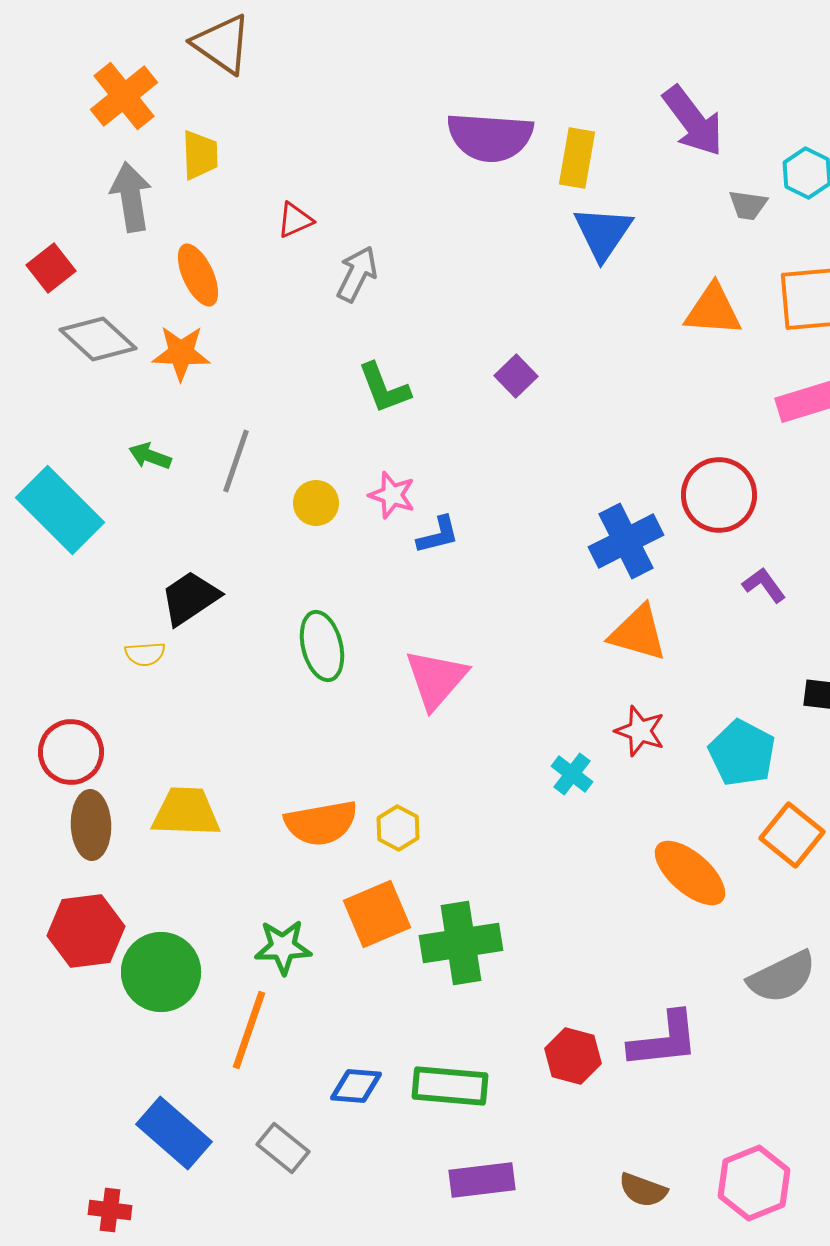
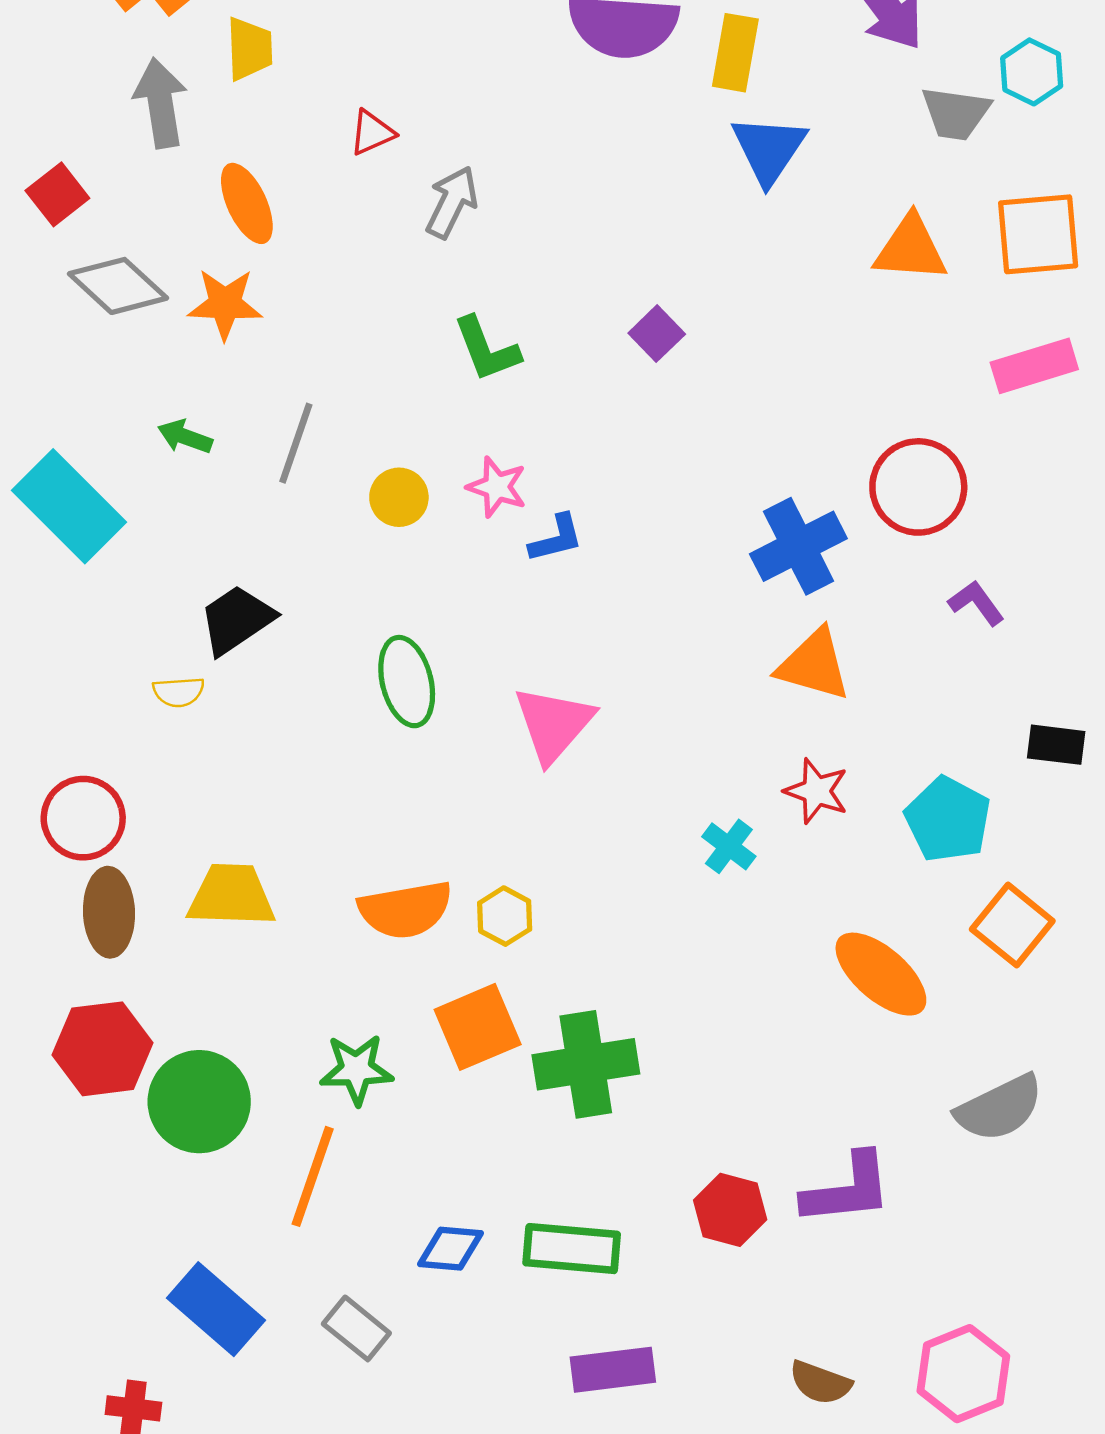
gray trapezoid: (748, 205) -> (956, 113), size x1.4

